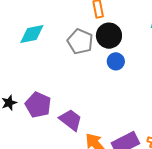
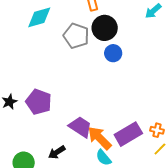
cyan diamond: (32, 34) -> (39, 17), moved
purple trapezoid: (71, 120) -> (80, 127), moved

